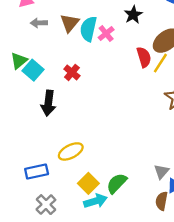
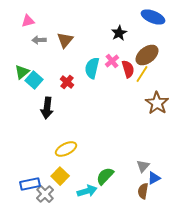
cyan semicircle: (88, 29) -> (92, 68), moved
pink cross: (106, 34) -> (112, 61), moved
blue rectangle: (37, 172) -> (30, 184), moved
yellow square: (88, 183) -> (60, 176), moved

